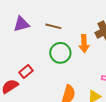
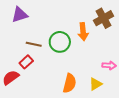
brown line: (53, 26) -> (34, 44), moved

